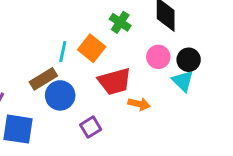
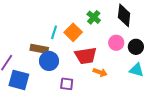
brown rectangle: (43, 79) -> (39, 49), turned 36
cyan triangle: (183, 81) -> (137, 70), moved, turned -35
purple square: (91, 127) -> (67, 84), turned 32

